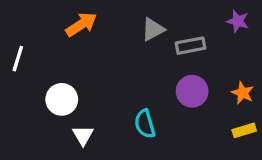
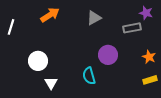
gray rectangle: (190, 46) -> (132, 28), moved
white line: (18, 59) -> (11, 27), moved
purple circle: (192, 91) -> (108, 55), moved

